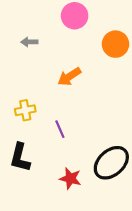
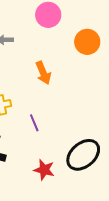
orange arrow: (69, 77) -> (43, 73), turned -80

